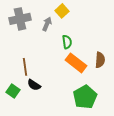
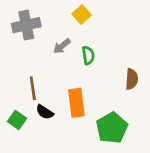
gray arrow: (47, 24) -> (62, 46), moved, turned -152
orange rectangle: (76, 63) -> (76, 103), moved, turned 45

